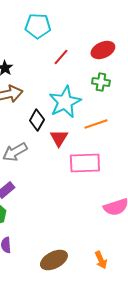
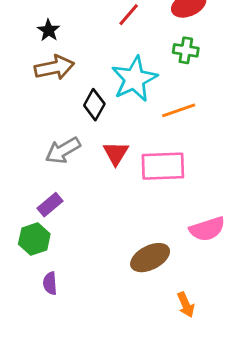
red triangle: (59, 138) -> (116, 153), moved
brown ellipse: (54, 260) -> (150, 258), moved

